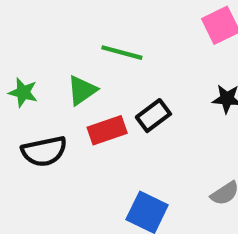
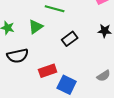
red rectangle: (107, 130) -> (48, 71), moved

